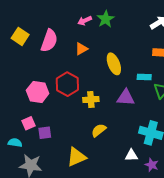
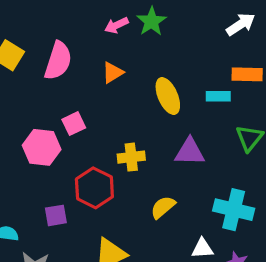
cyan rectangle: (144, 77) -> (218, 96), moved
red hexagon: (67, 84) -> (94, 188), moved
pink square: (28, 123) -> (74, 124), moved
yellow semicircle: (99, 130) -> (163, 207), moved

